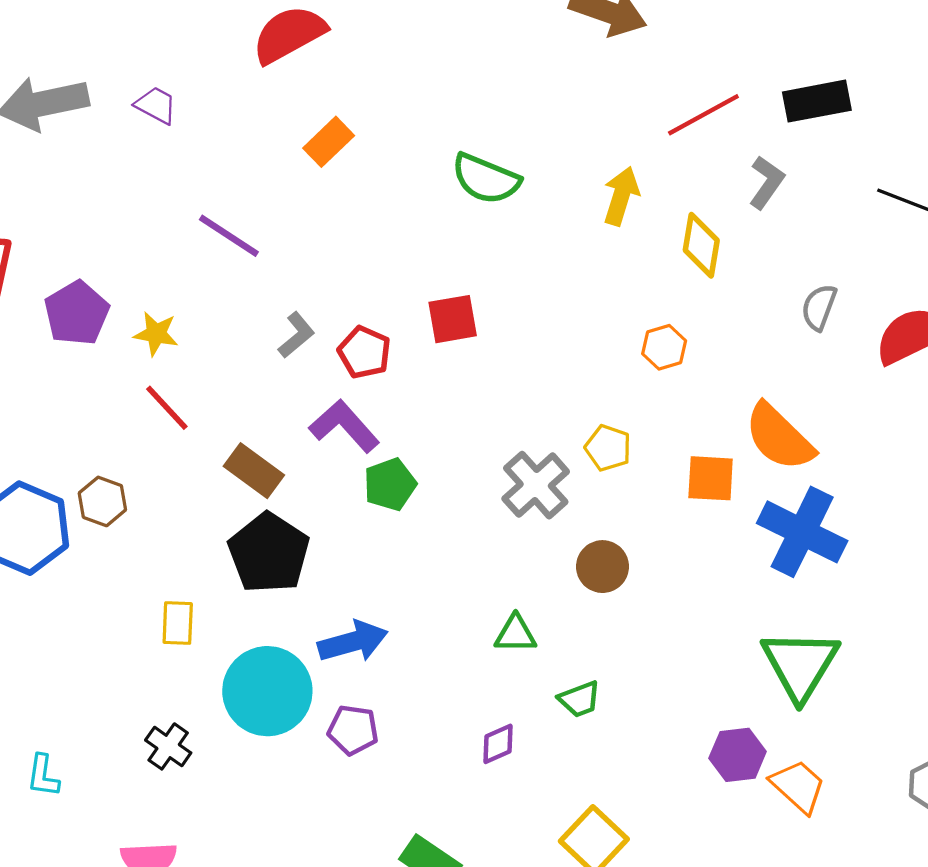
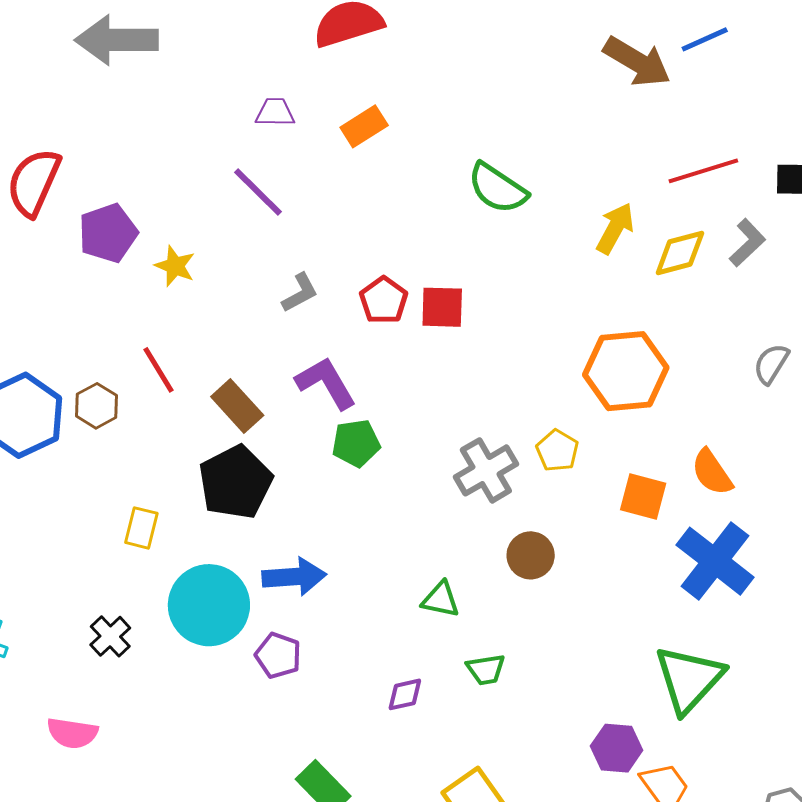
purple trapezoid: (156, 105) -> (275, 112), moved, turned -39
yellow diamond: (701, 245) -> (680, 253), moved, turned 54
orange hexagon: (664, 347) -> (626, 371), size x2.0
red pentagon: (364, 352) -> (384, 300), moved
red line: (167, 408) -> (158, 370), moved
orange semicircle: (779, 437) -> (712, 472), size x0.7

